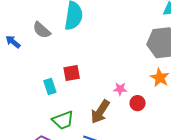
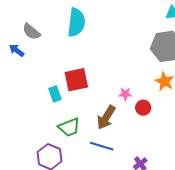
gray semicircle: (42, 30) -> (31, 32), moved
red square: (72, 73) -> (76, 80), size x1.4

